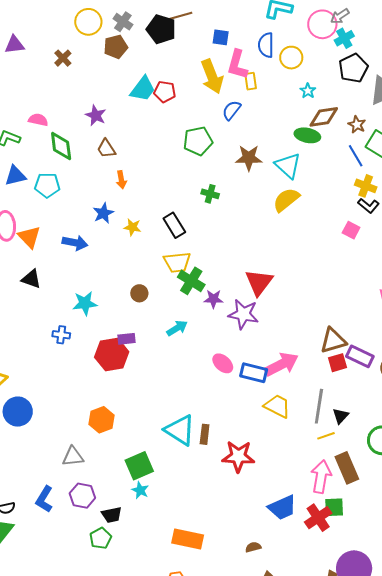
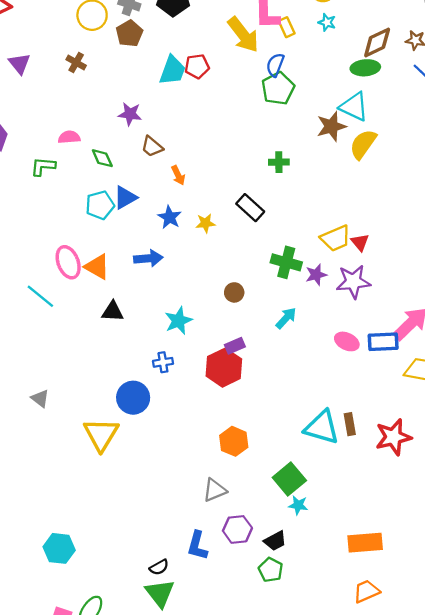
purple triangle: (14, 45) -> (19, 64), turned -45
cyan star: (308, 91) -> (327, 22), moved
green pentagon: (198, 141) -> (278, 88), moved
green diamond: (61, 146) -> (102, 158), size x0.7
brown star: (249, 158) -> (331, 126), moved
blue triangle: (15, 176) -> (125, 198), moved
yellow trapezoid: (177, 262) -> (336, 238), moved
red triangle: (259, 282) -> (360, 242), size x0.6
blue circle: (18, 412) -> (133, 398), moved

